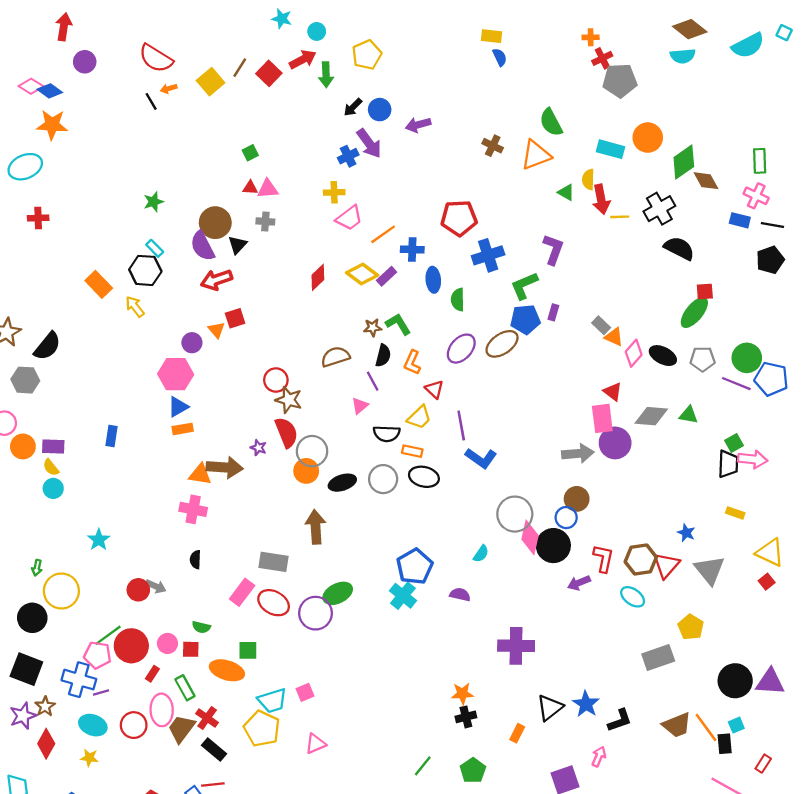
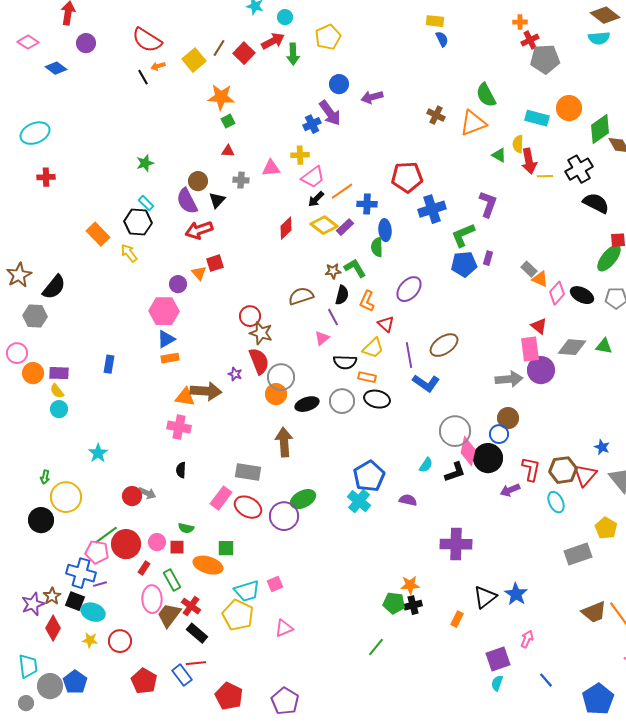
pink diamond: (31, 86) -> (28, 42), moved
black arrow: (353, 107) -> (316, 199), moved
orange star: (52, 125) -> (221, 97), moved
pink triangle: (268, 189) -> (271, 168), moved
brown circle: (215, 223) -> (198, 181), size x0.7
green semicircle: (458, 300) -> (377, 247), moved
brown ellipse: (502, 344) -> (444, 345), moved
cyan ellipse: (633, 597) -> (556, 502), turned 30
black square: (26, 669) -> (75, 601), moved, size x0.7
black L-shape: (620, 720) -> (455, 472), moved
red circle: (134, 725) -> (120, 641), moved
green pentagon: (473, 771) -> (394, 603), moved, turned -30

